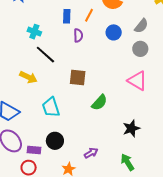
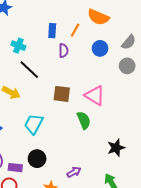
pink triangle: (137, 81) -> (95, 96), moved
green semicircle: (99, 103) -> (84, 120), turned -66
cyan trapezoid: (51, 107) -> (34, 124), turned 45

